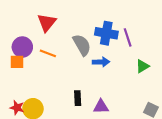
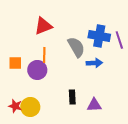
red triangle: (47, 23) -> (43, 26), turned 30
purple circle: (22, 47) -> (37, 70), moved
orange line: (48, 53) -> (44, 55), turned 70

